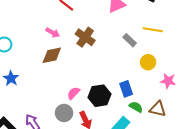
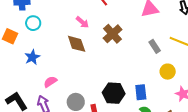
brown diamond: (52, 55) -> (77, 44), turned 70
pink semicircle: (74, 93) -> (50, 82), moved

